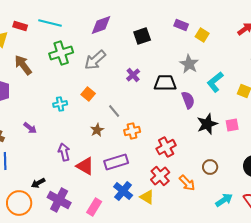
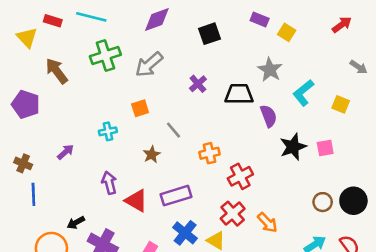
orange square: (88, 94) -> (140, 108), turned 32
cyan cross: (60, 104) -> (108, 131), moved
purple arrow: (30, 128) -> (66, 152), turned -80
orange cross: (132, 131) -> (209, 153), moved
brown circle: (210, 167) -> (323, 202), moved

